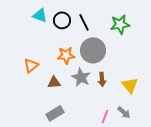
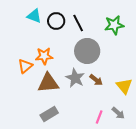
orange star: (66, 55) -> (44, 56), moved
brown arrow: (102, 79) -> (96, 80), turned -48
brown triangle: (54, 82) -> (48, 83), size x1.6

